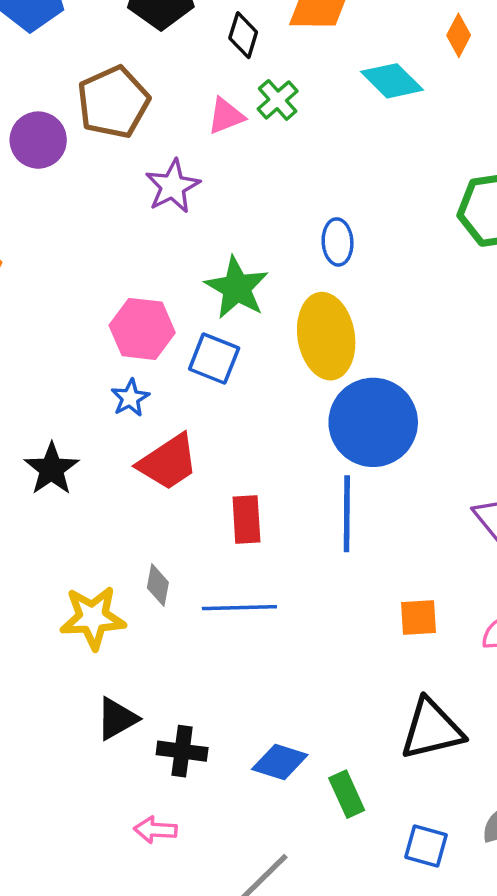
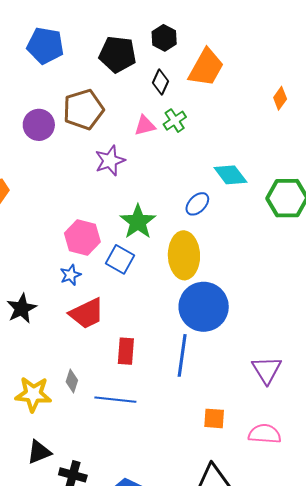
cyan diamond: (392, 81) -> (230, 175), moved
blue ellipse: (338, 242) -> (197, 204), turned 40

